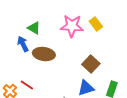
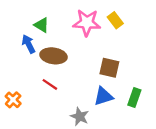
brown square: (91, 64) -> (109, 68), turned -30
red line: (27, 85) -> (50, 84), moved

